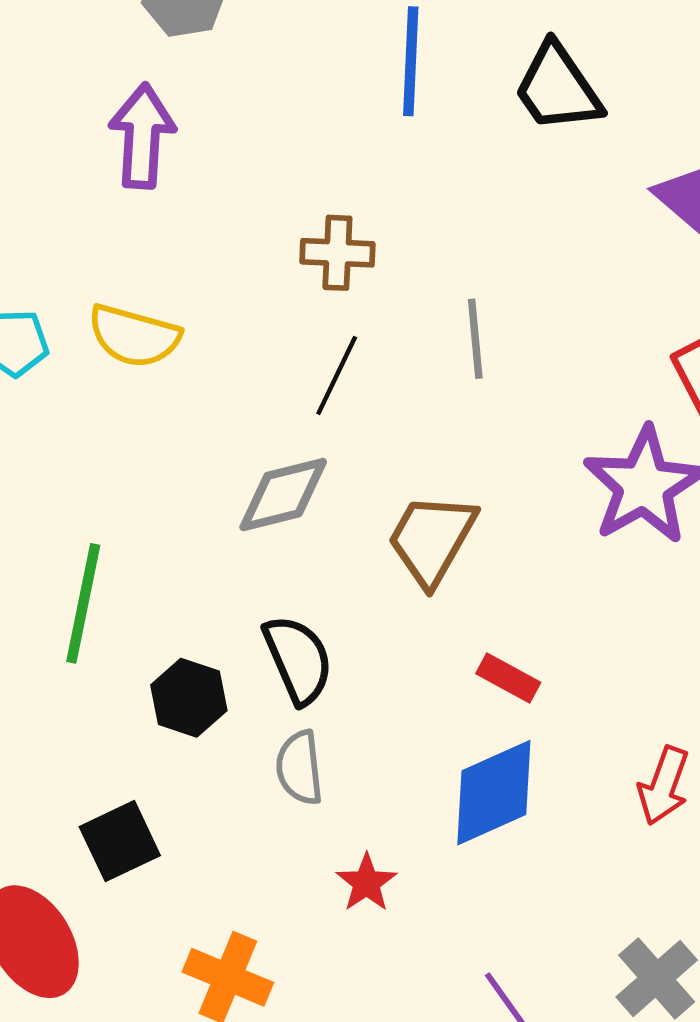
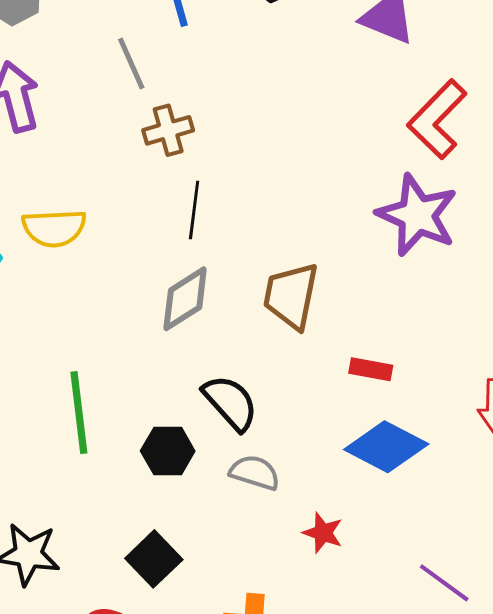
gray line: (475, 339) -> (131, 64), moved
gray semicircle: (300, 768) -> (255, 473), turned 132
blue diamond: (494, 793) -> (386, 447), turned 70

